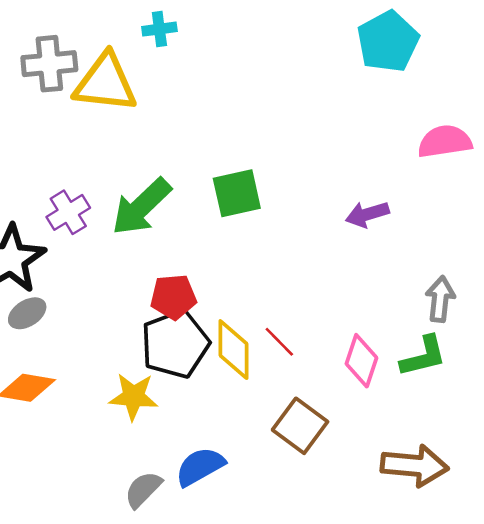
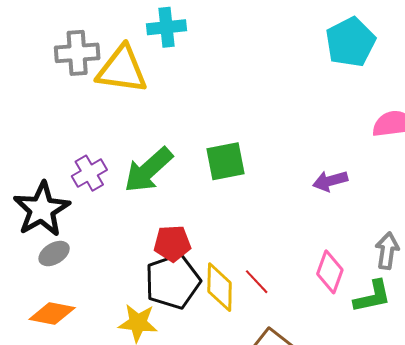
cyan cross: (159, 29) -> (167, 27), size x1.4
pink diamond: (361, 361) -> (330, 272), moved

